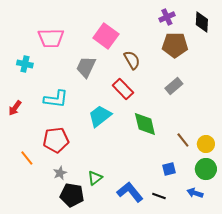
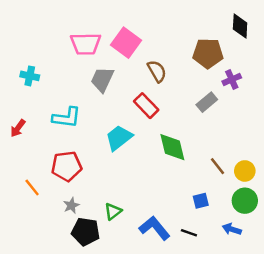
purple cross: (167, 17) -> (232, 79), moved
pink trapezoid: (51, 38) -> (86, 44), moved

